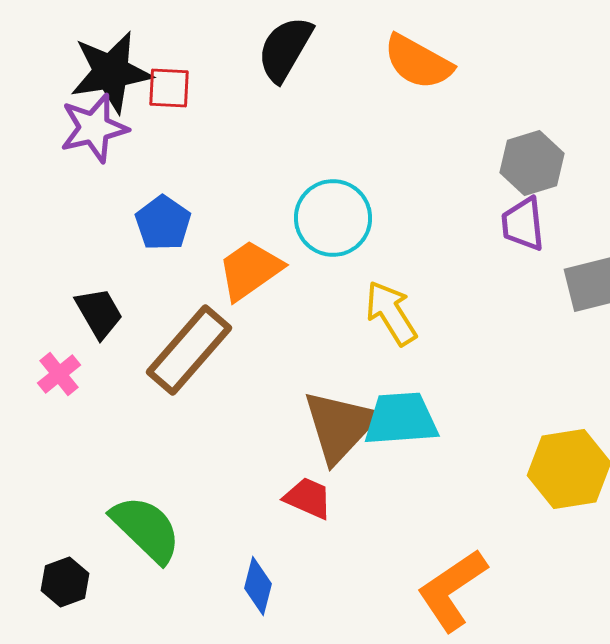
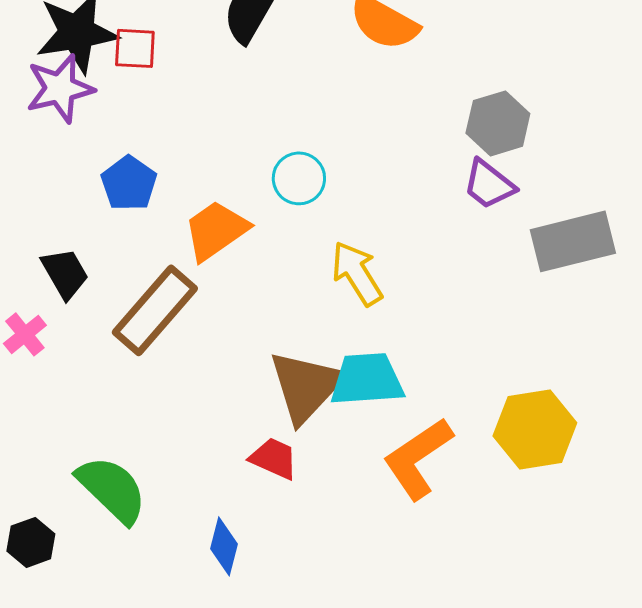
cyan circle: (333, 218) -> (299, 178), size x0.7
purple trapezoid: (523, 224) -> (489, 184), turned -46
orange L-shape: (452, 590) -> (418, 458), moved

